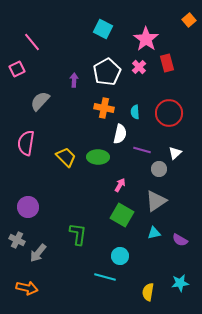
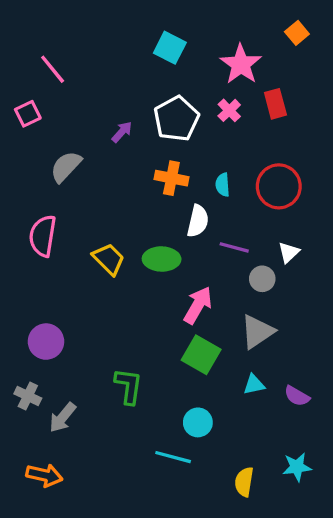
orange square: (189, 20) -> (297, 33), moved
purple arrow: (74, 80) -> (122, 132), turned 40
pink arrow: (120, 185) -> (198, 305), size x1.6

